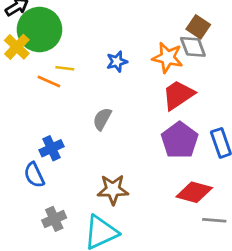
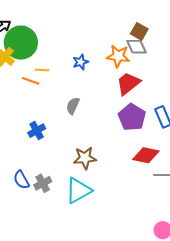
blue semicircle: (34, 175) -> (21, 180), moved

